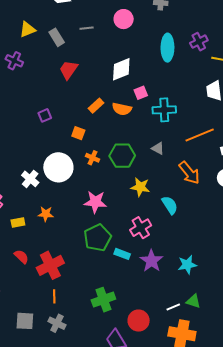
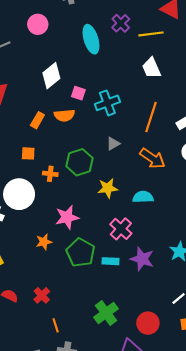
pink square: (141, 93) -> (78, 93), turned -32
orange line: (200, 135) -> (151, 117), turned -32
gray triangle: (158, 148) -> (113, 144), turned -40
cyan semicircle: (170, 205) -> (143, 197), turned -42
orange star: (46, 214) -> (44, 242), moved
red cross: (50, 265) -> (42, 295), size x0.6

